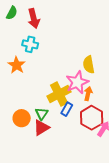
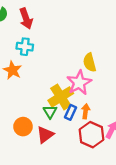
orange arrow: (88, 94) -> (86, 111), moved
green triangle: (42, 114) -> (50, 112), moved
red hexagon: (92, 118) -> (92, 135), moved

